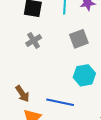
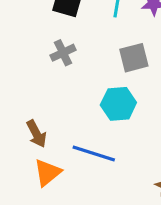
cyan hexagon: (84, 75) -> (118, 104), moved

